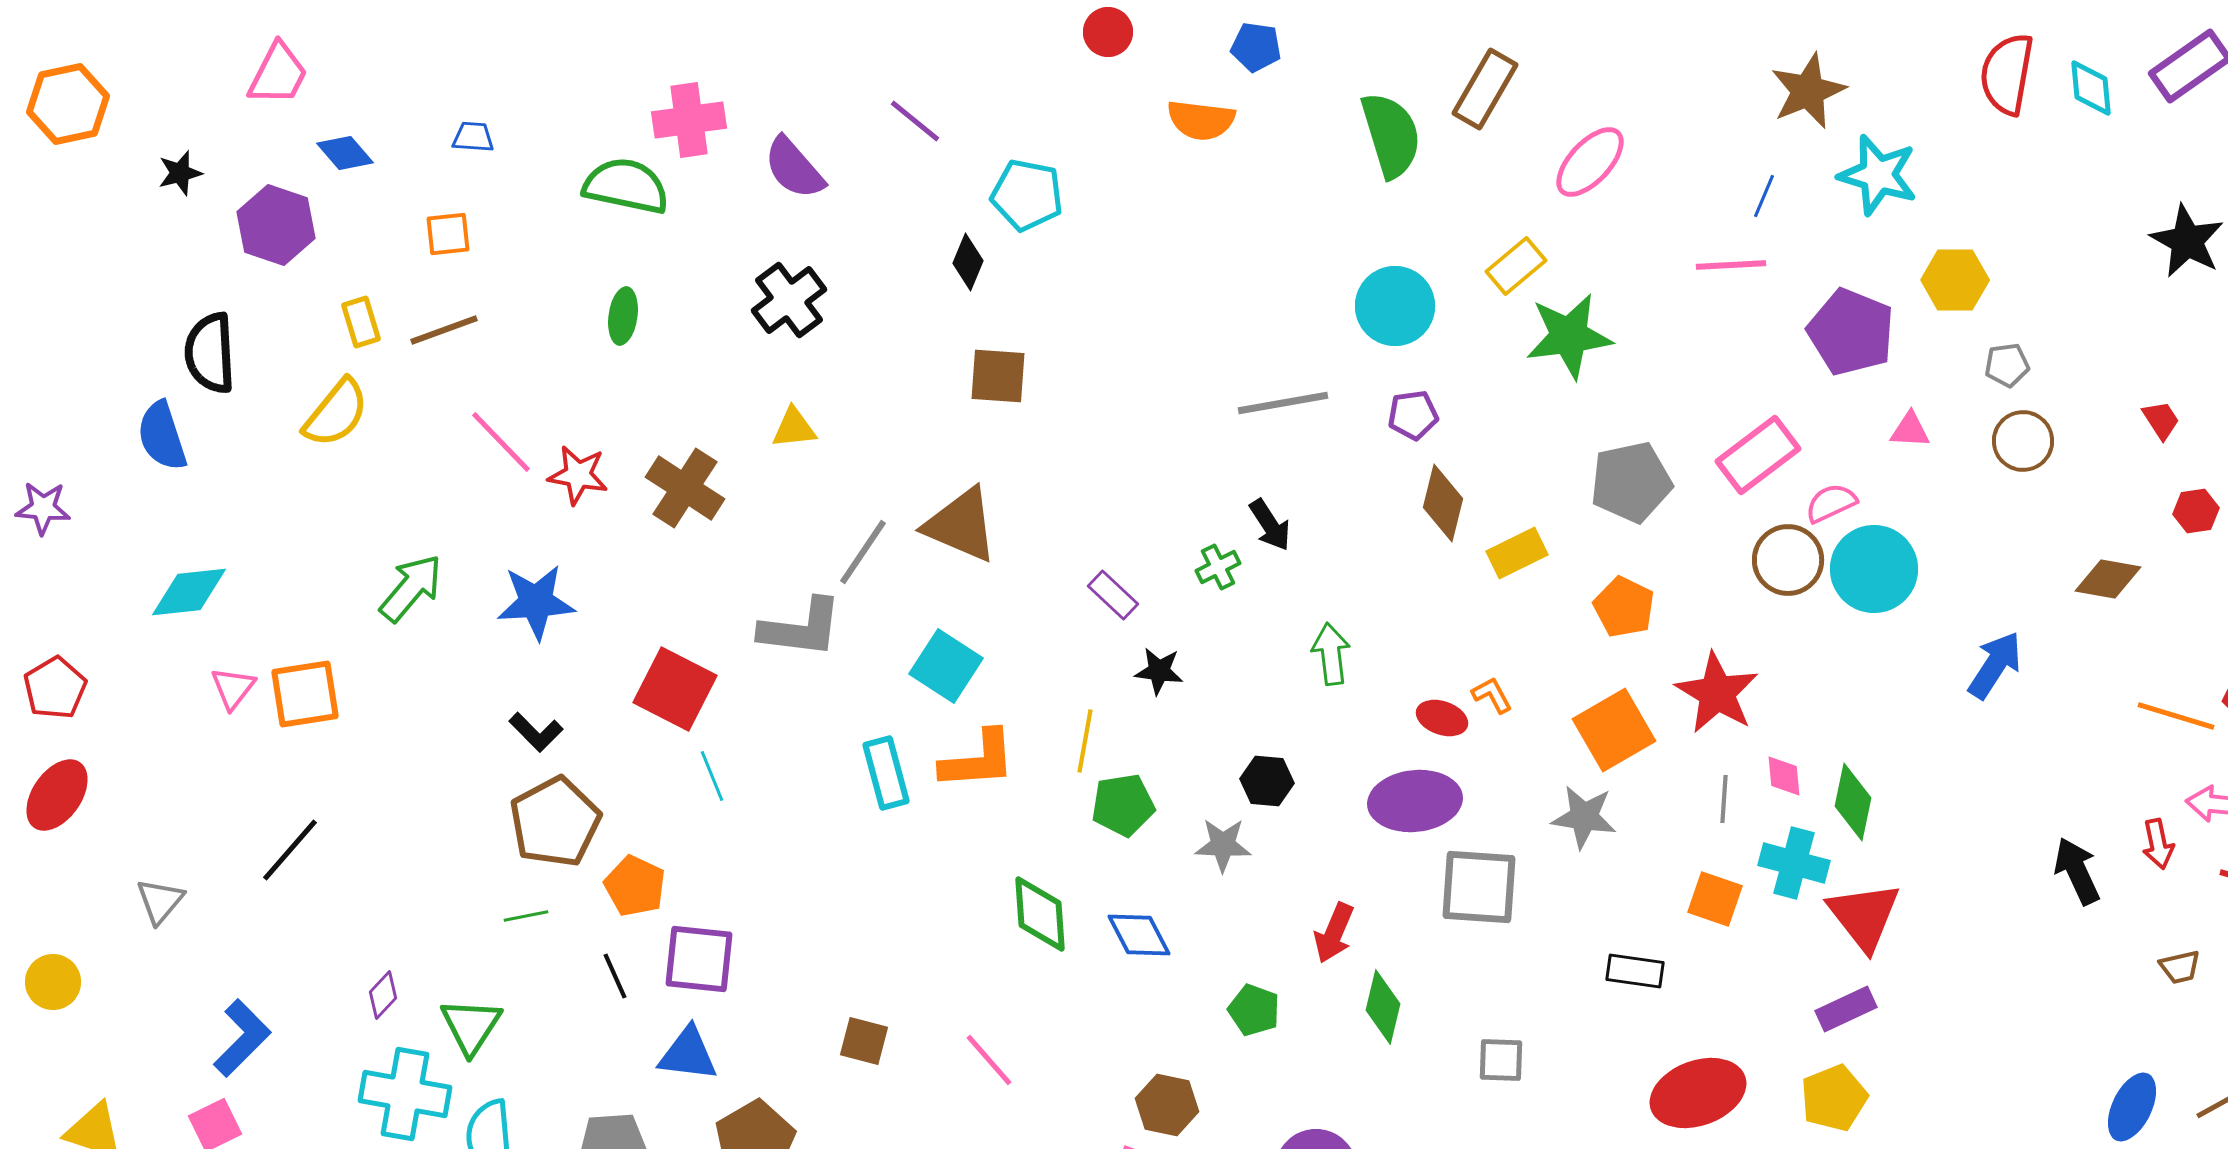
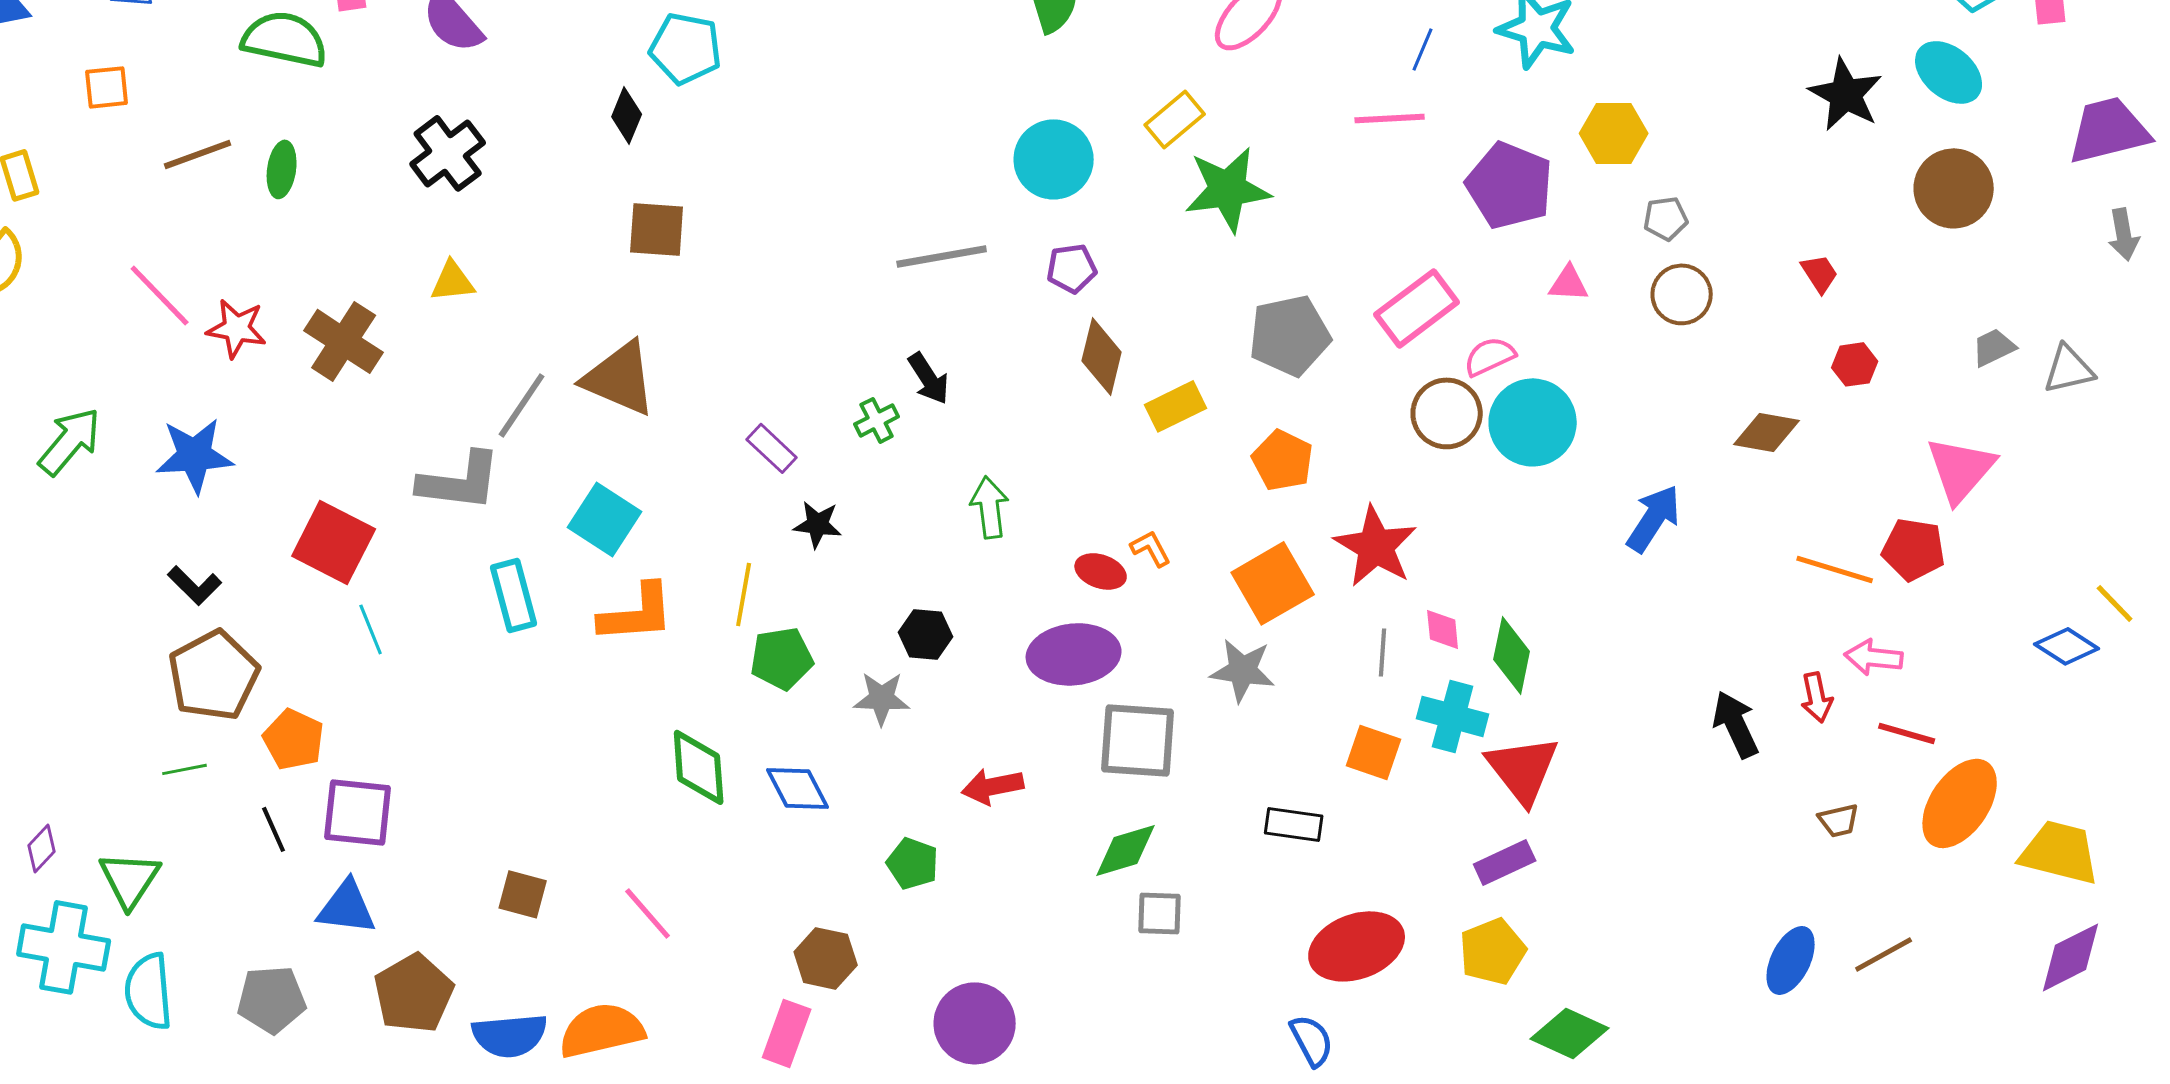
brown line: (444, 330) -> (198, 154), moved
cyan rectangle: (886, 773) -> (514, 595), moved
red arrow: (1334, 933) -> (993, 786), turned 56
green diamond: (1383, 1007) -> (1126, 850), moved, turned 60

